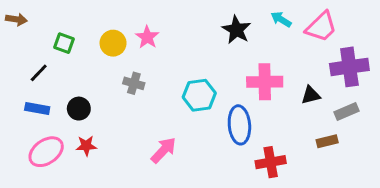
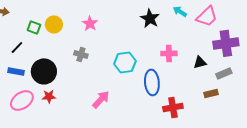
yellow circle: (113, 43) -> (54, 24), moved
pink cross: (265, 82) -> (169, 53), size x0.7
black circle: (79, 109) -> (44, 71), size x1.6

